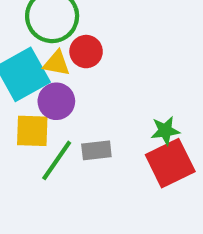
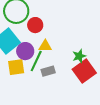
yellow triangle: (57, 63) -> (45, 46), moved
green line: (57, 160) -> (36, 61), moved

